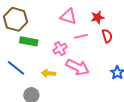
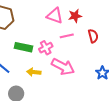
red star: (98, 17) -> (75, 16), moved
green rectangle: (29, 41) -> (23, 47), moved

